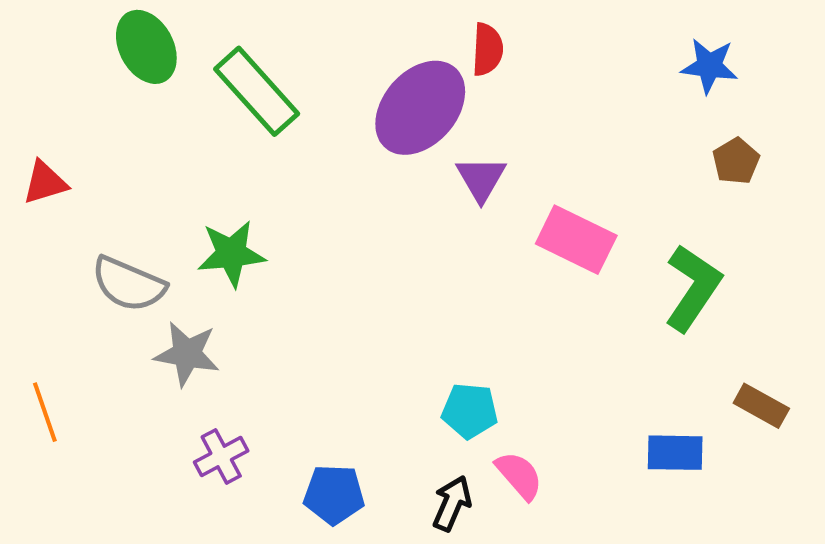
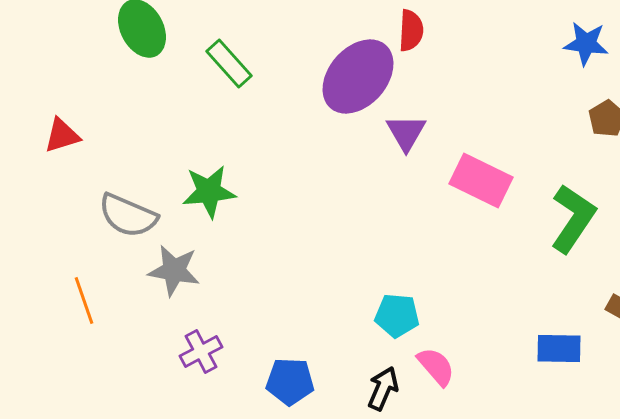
green rectangle: (257, 91) -> (229, 64), size x0.7
orange line: (45, 412) -> (84, 300), moved

